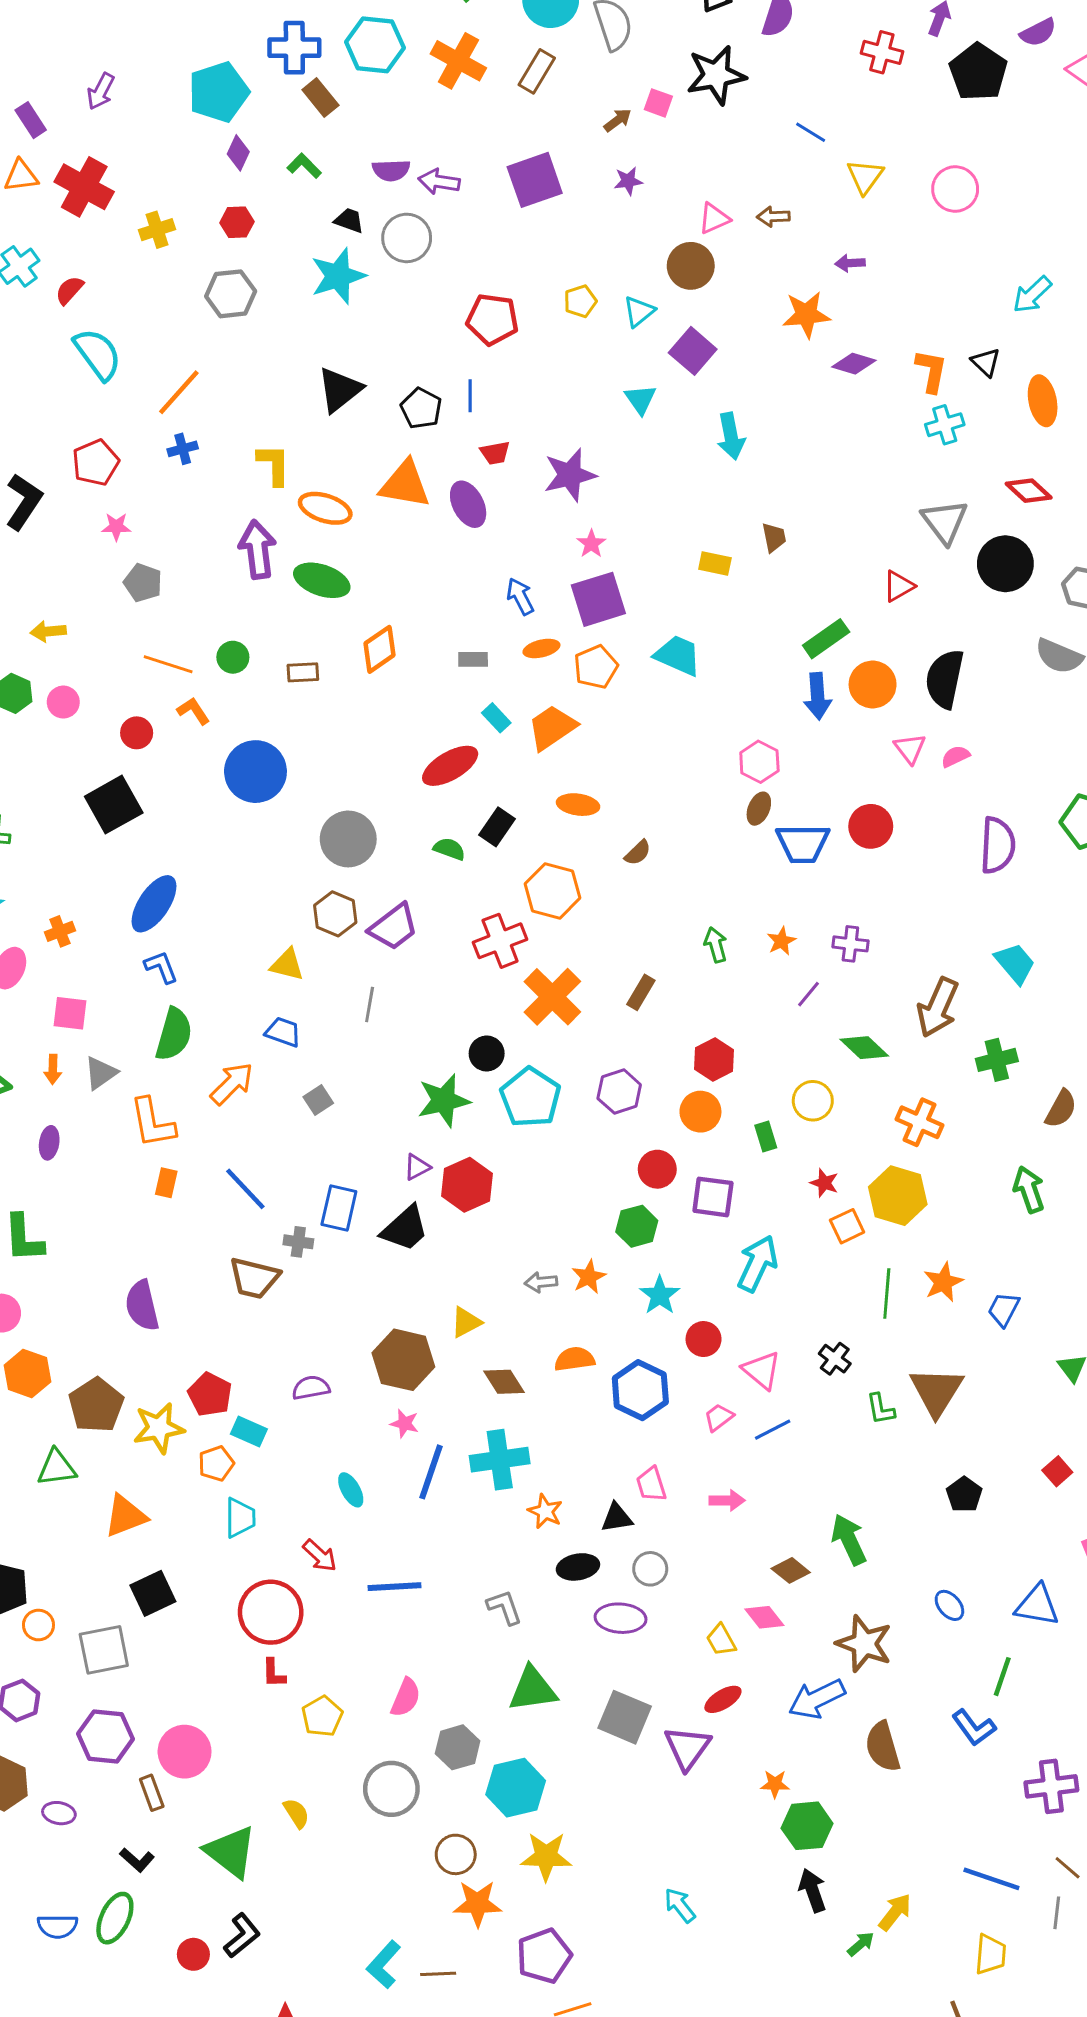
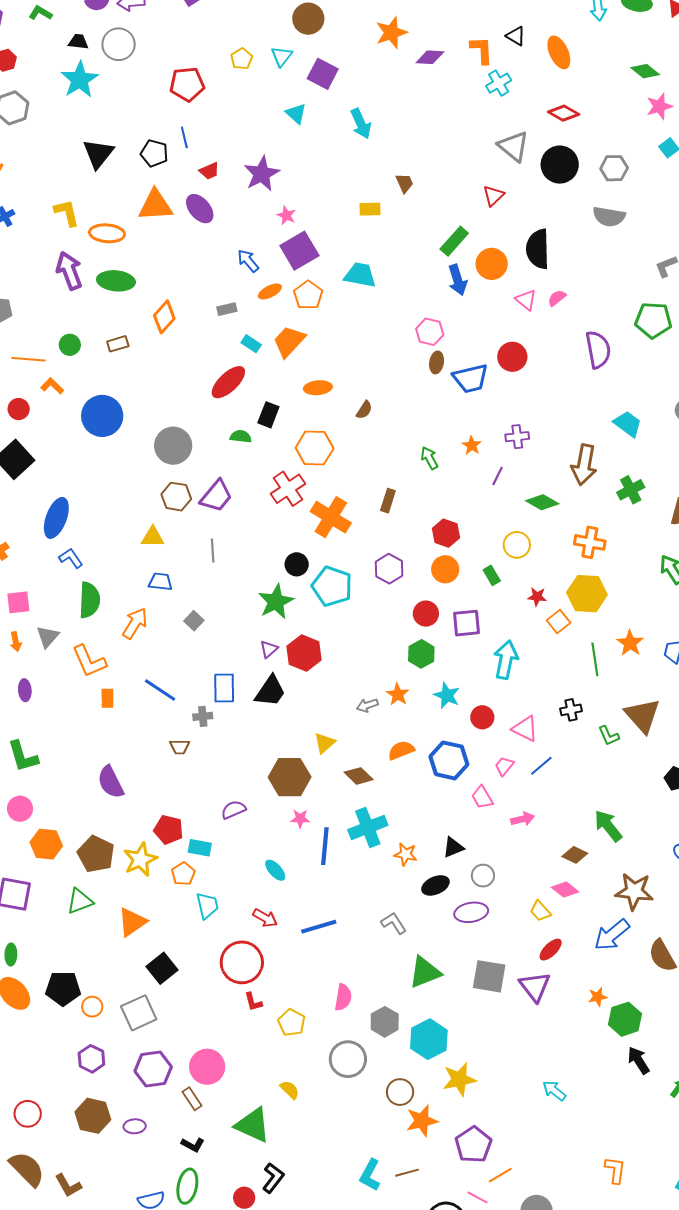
brown trapezoid: (254, 1278) -> (180, 747), size x0.6
black cross: (835, 1359) -> (571, 710), turned -35
pink trapezoid: (651, 1484) -> (482, 797), moved

